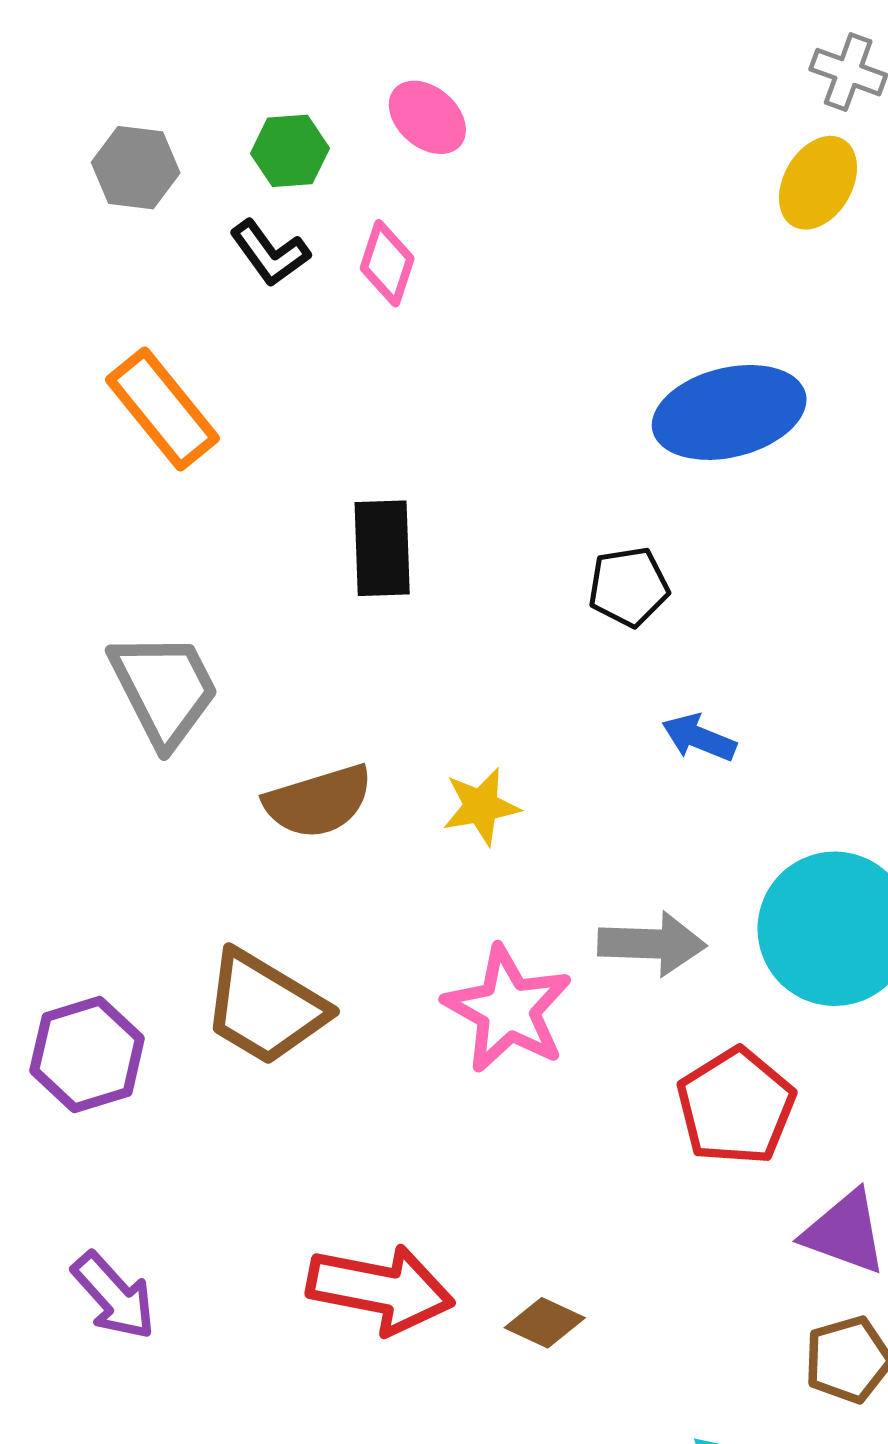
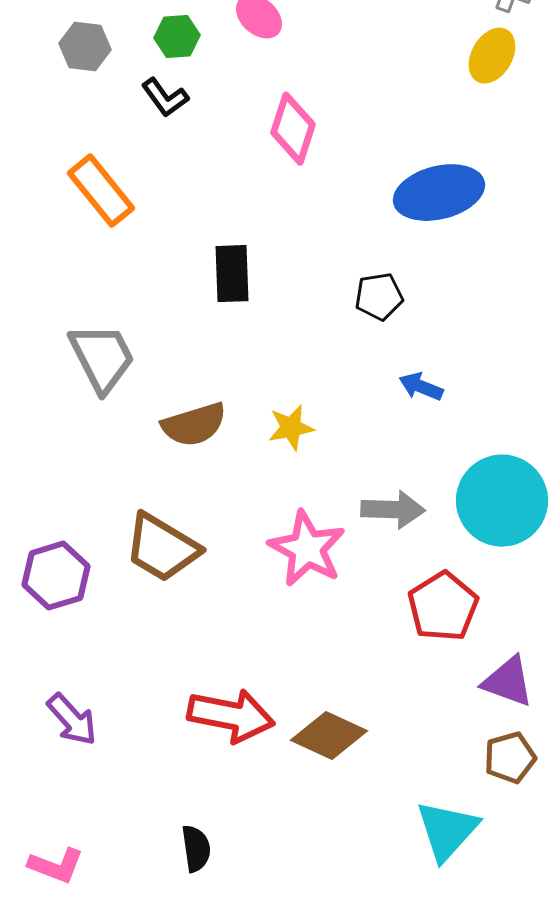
pink diamond: (387, 263) -> (293, 129), moved, size x1.4
brown diamond: (545, 1323) -> (329, 736), size x1.6

